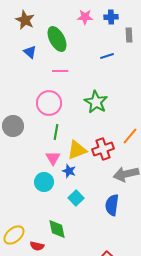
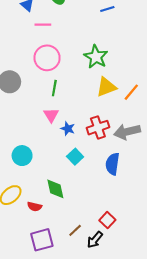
pink line: (60, 71) -> (43, 25), moved
red cross: (103, 149) -> (98, 128), moved
yellow triangle: (77, 150) -> (106, 87), moved
cyan circle: (44, 182) -> (22, 156), moved

